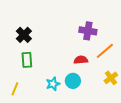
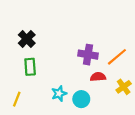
purple cross: (88, 31) -> (88, 55), moved
red semicircle: (81, 60) -> (98, 77), moved
cyan circle: (73, 81) -> (81, 99), moved

